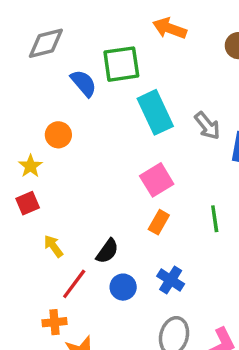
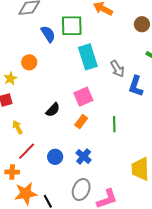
black semicircle: (107, 251) -> (53, 110), moved

